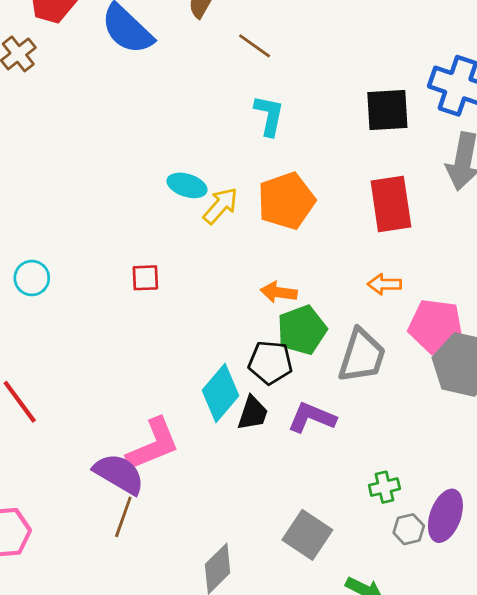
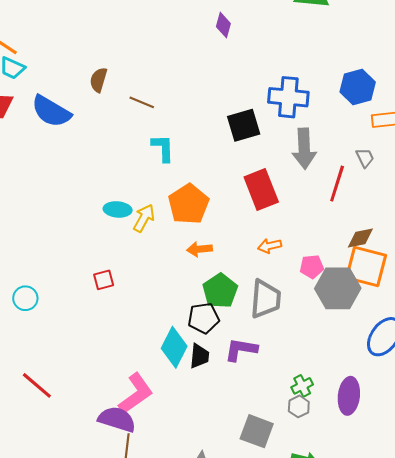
orange arrow: (279, 292) -> (199, 249), moved
pink pentagon: (436, 326) -> (312, 267), size x0.6
gray hexagon: (409, 529) -> (299, 406), moved

